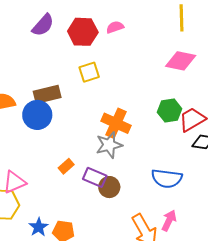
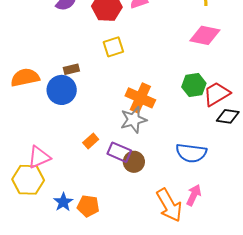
brown rectangle: (47, 94) -> (71, 69), size x0.6

